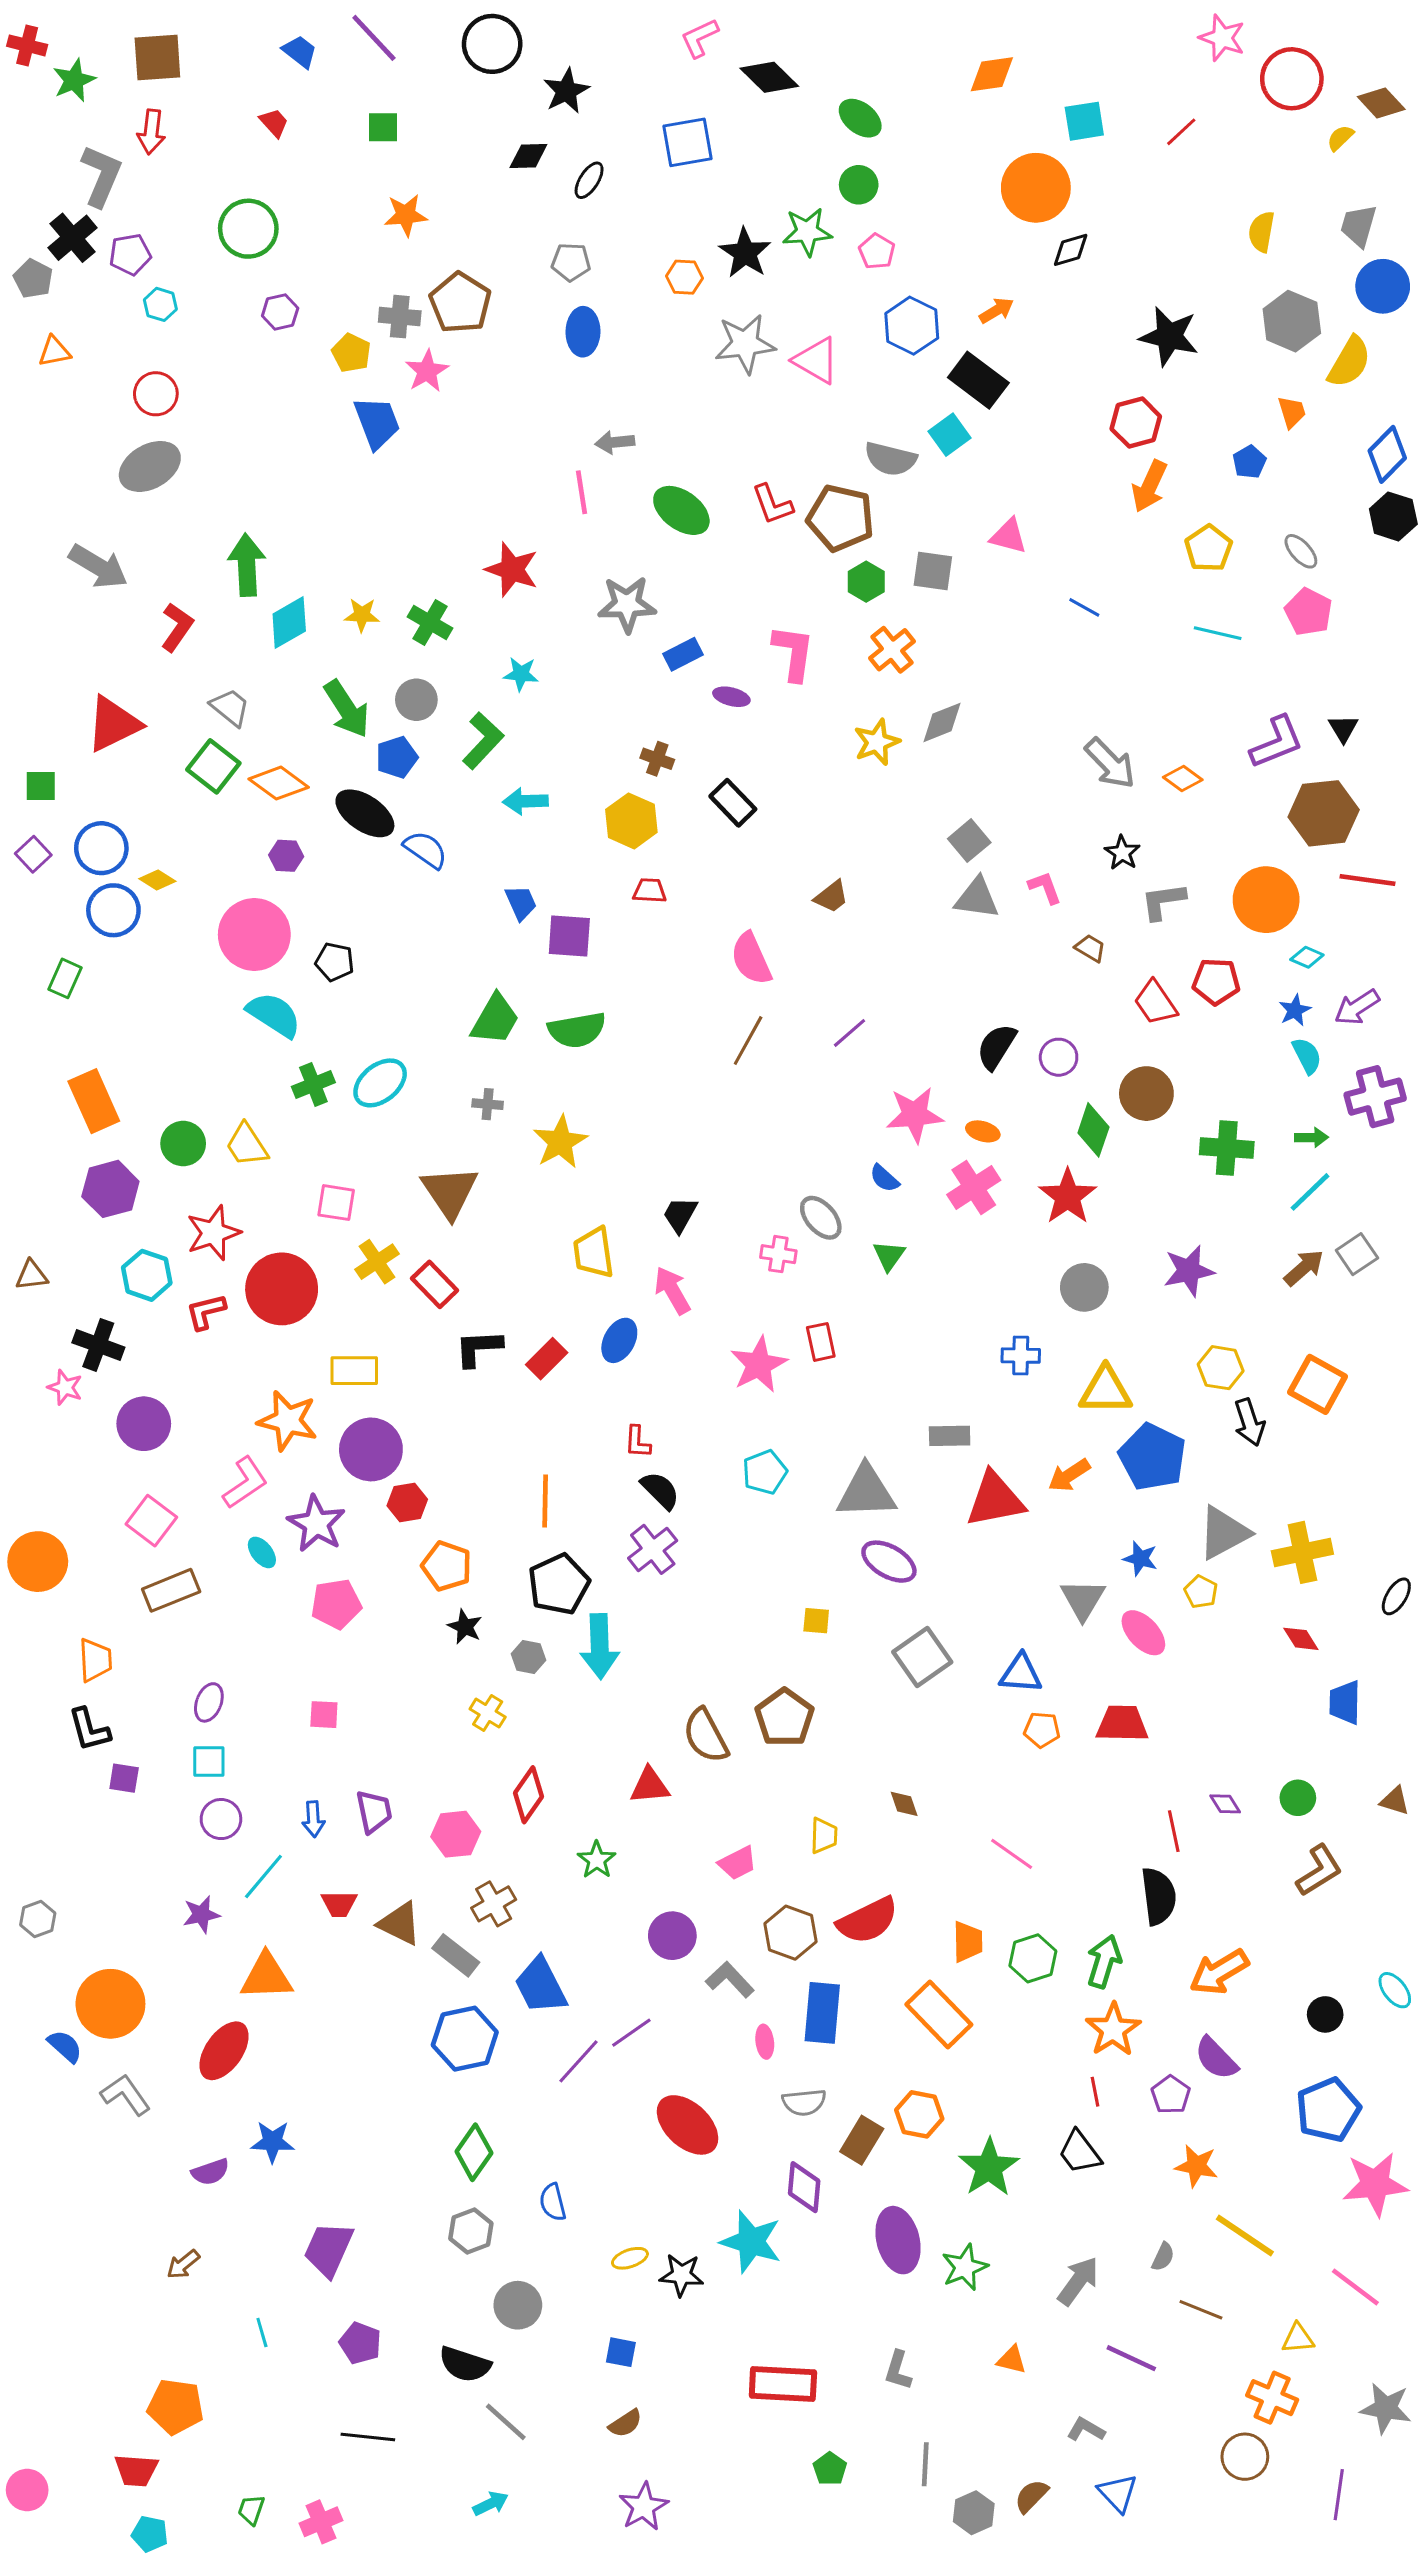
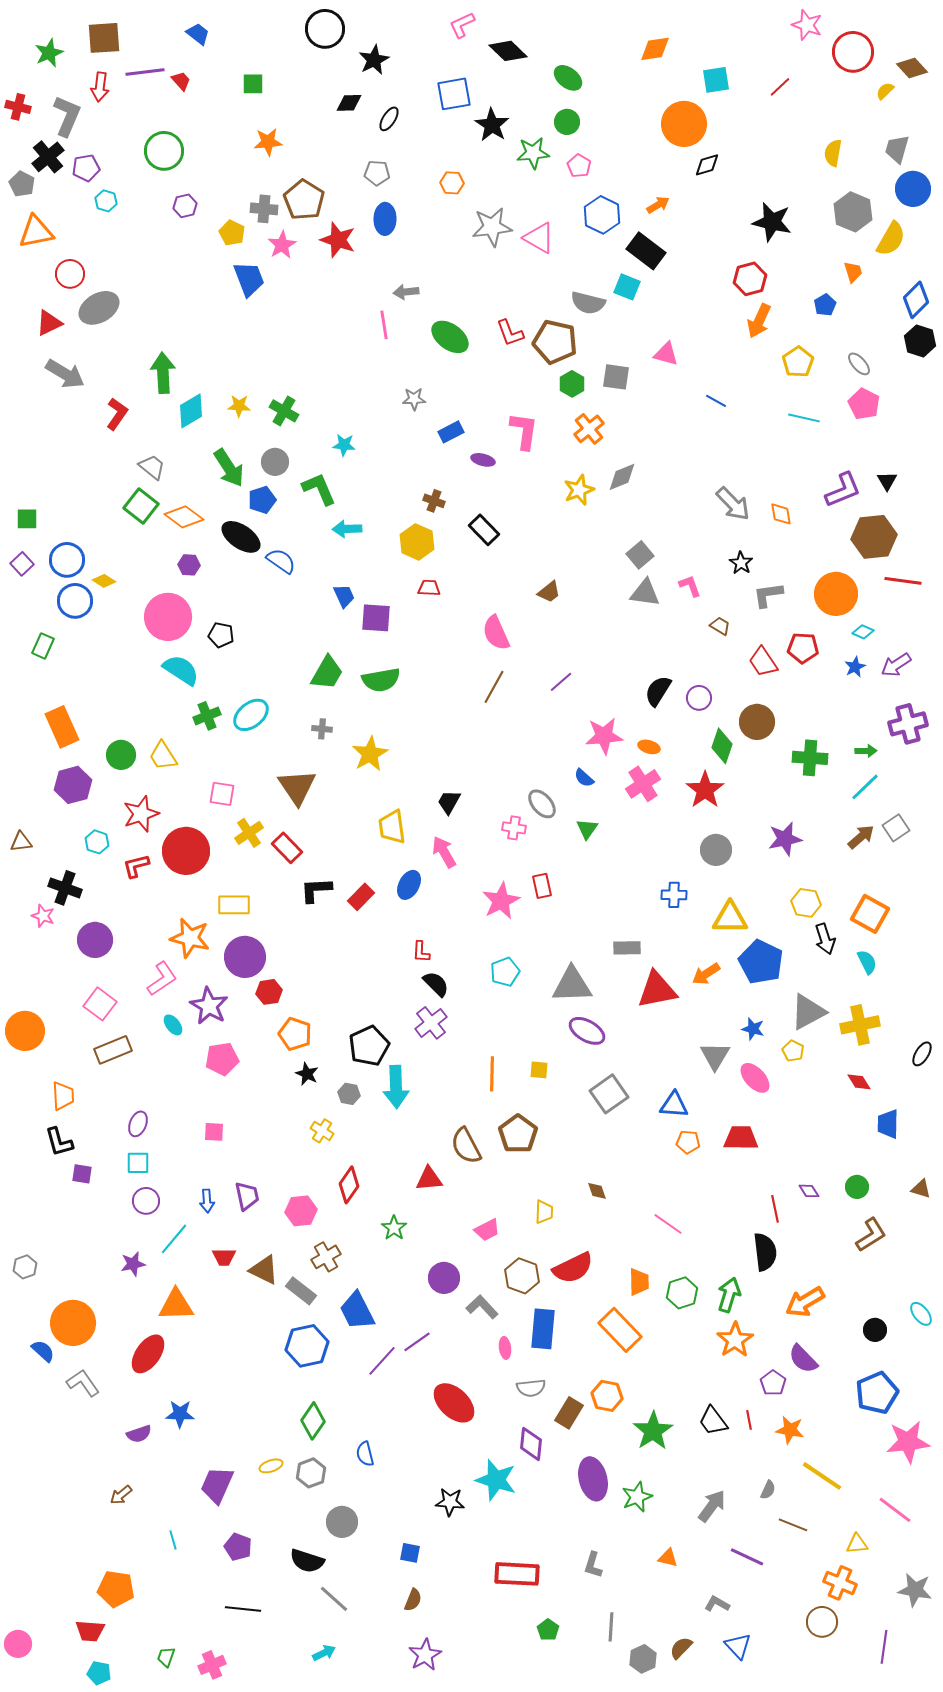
purple line: (374, 38) -> (145, 72), moved, turned -54
red cross: (27, 45) -> (18, 107), moved
black star: (745, 253) -> (492, 125), moved
orange triangle: (54, 351) -> (36, 232), size x1.6
red circle: (156, 394) -> (70, 274), moved
cyan square: (950, 435) -> (627, 287), turned -32
red star: (512, 569) -> (338, 240), moved
gray star: (627, 604) -> (414, 399), size x0.6
red triangle: (113, 724) -> (49, 323), moved, size x0.7
green L-shape: (483, 741) -> (319, 489), turned -66
orange diamond: (1183, 779) -> (781, 514), turned 45
cyan semicircle: (1307, 1056) -> (867, 962), moved
cyan hexagon: (147, 1275) -> (97, 842), size x0.7
orange line: (545, 1501) -> (492, 1074), moved
red line: (1095, 2092) -> (749, 1420), moved
yellow ellipse: (630, 2258) -> (271, 1466), moved
brown semicircle: (625, 2423) -> (413, 1600), turned -35

